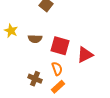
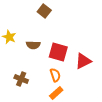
brown cross: (35, 79) -> (21, 79), moved

